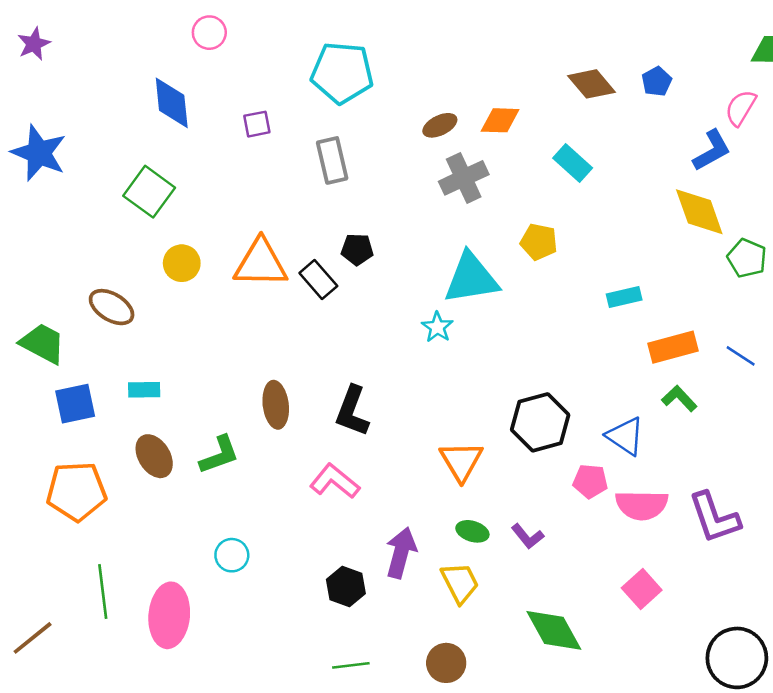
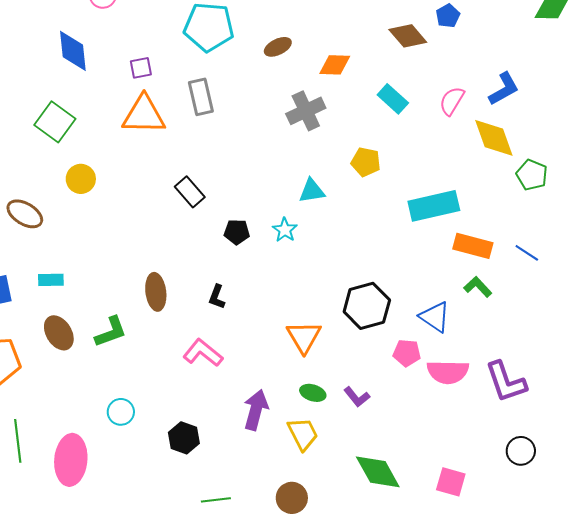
blue pentagon: (657, 81) -> (448, 16), moved
pink semicircle: (741, 108) -> (452, 101), moved
brown ellipse: (440, 125) -> (278, 47), moved
black pentagon: (357, 249) -> (237, 232), moved
orange triangle: (261, 263) -> (144, 115), moved
cyan triangle: (471, 278) -> (312, 191), size x0.6
cyan rectangle: (624, 297) -> (434, 206), size x1.8
orange rectangle: (673, 347) -> (473, 246), turned 30
black L-shape: (352, 411) -> (217, 297), size x0.6
black hexagon: (346, 587) -> (184, 438), moved
pink square: (642, 589) -> (451, 482), moved, turned -32
black circle: (737, 658) -> (521, 451), moved, size x0.6

